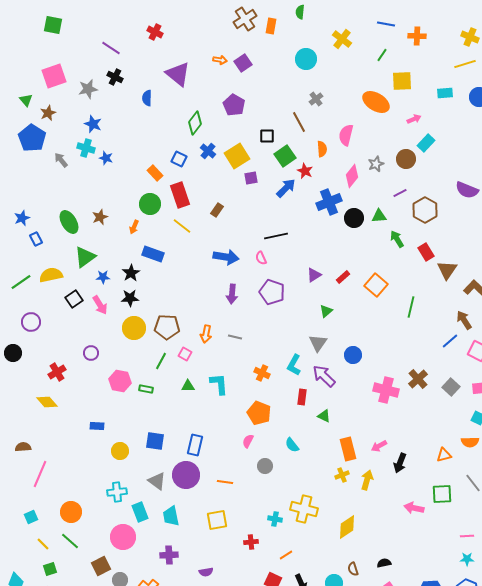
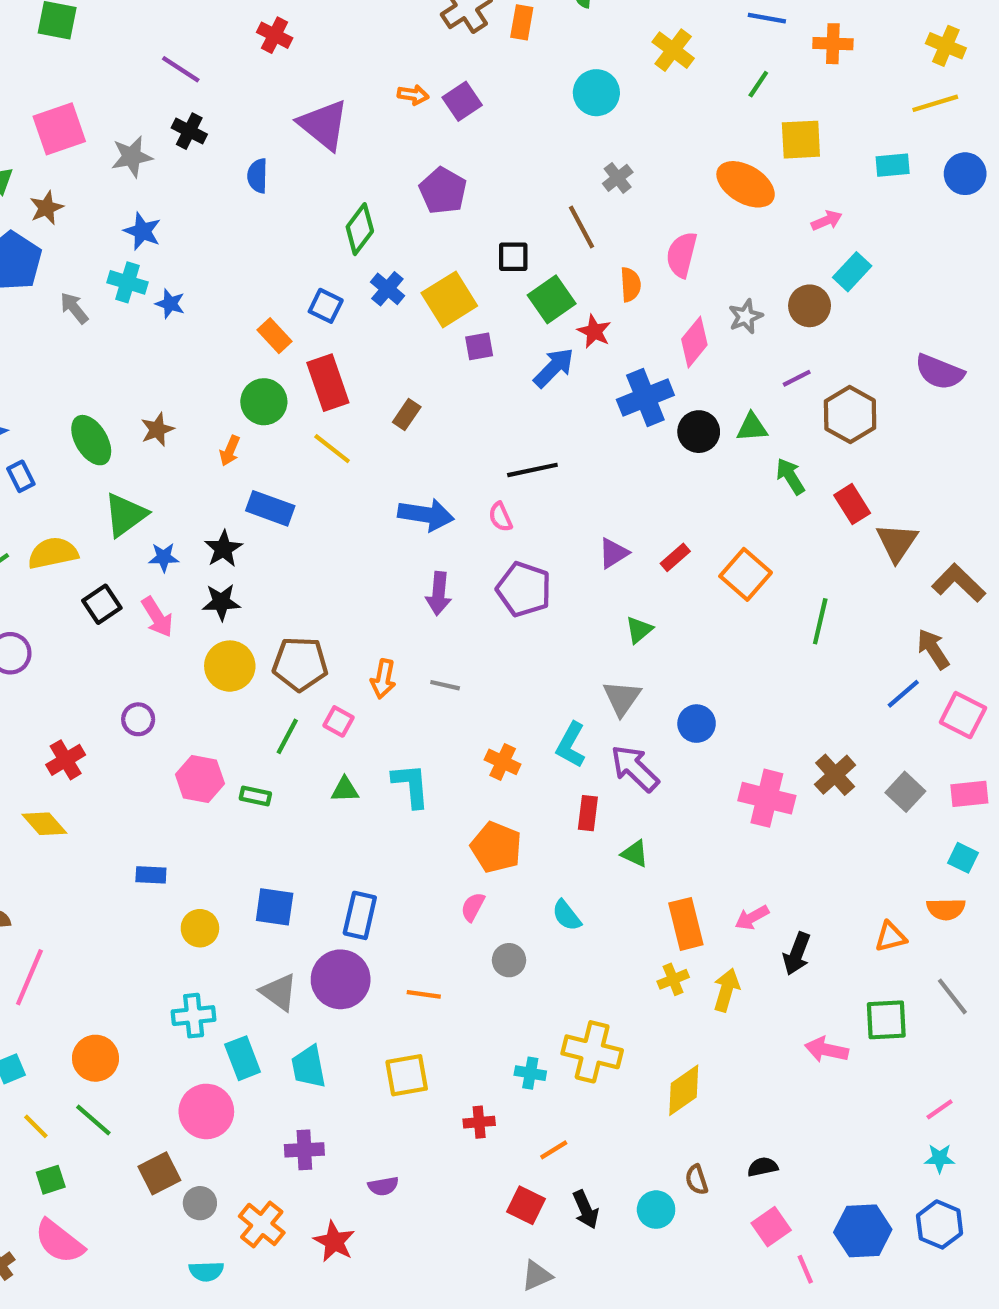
pink line: (467, 536) -> (940, 1109), turned -32

